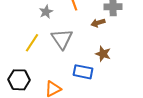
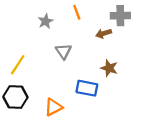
gray triangle: (62, 39) -> (63, 51), size x0.7
yellow line: (32, 43) -> (18, 65), moved

